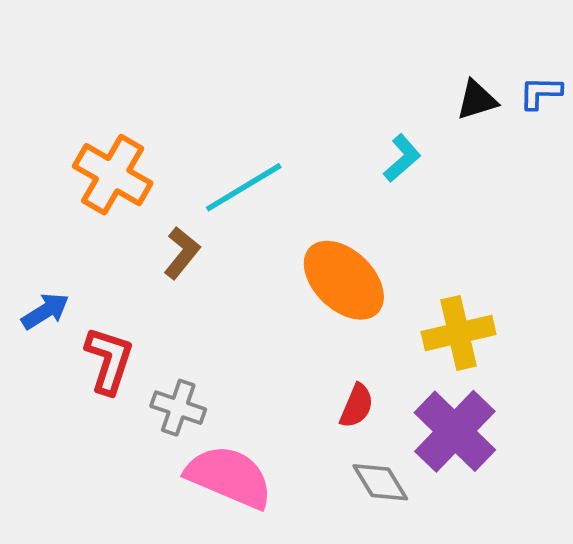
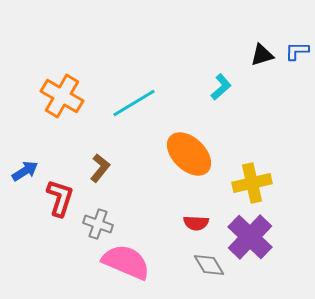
brown L-shape: (182, 253) -> (100, 168), moved
red semicircle: (357, 406) -> (196, 223), turned 70

